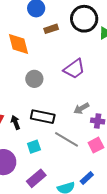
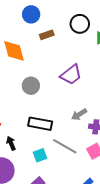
black circle: (84, 19) -> (80, 24), size x0.7
black arrow: (15, 122) -> (11, 143), moved
cyan square: (34, 147) -> (40, 155), moved

